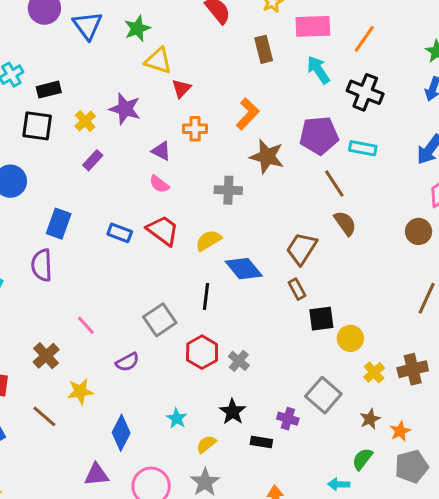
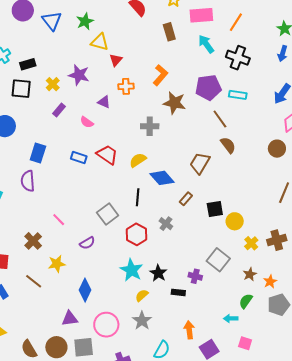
pink semicircle: (159, 184) -> (87, 122), moved
brown rectangle: (297, 289) -> (186, 199), moved, turned 72
gray cross: (239, 361) -> (166, 224), moved
cyan star: (177, 418) -> (132, 270), moved, size x1.6

